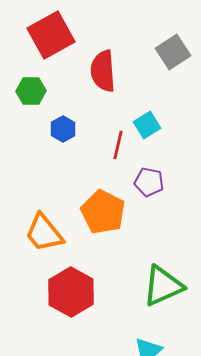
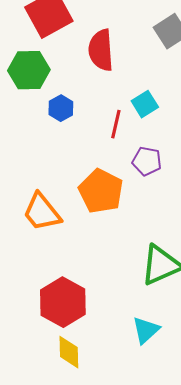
green hexagon: (31, 91) -> (29, 70), size x1.4
red hexagon: (71, 292) -> (63, 302), moved

